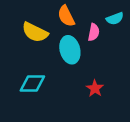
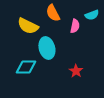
cyan ellipse: (70, 50) -> (47, 48), moved

